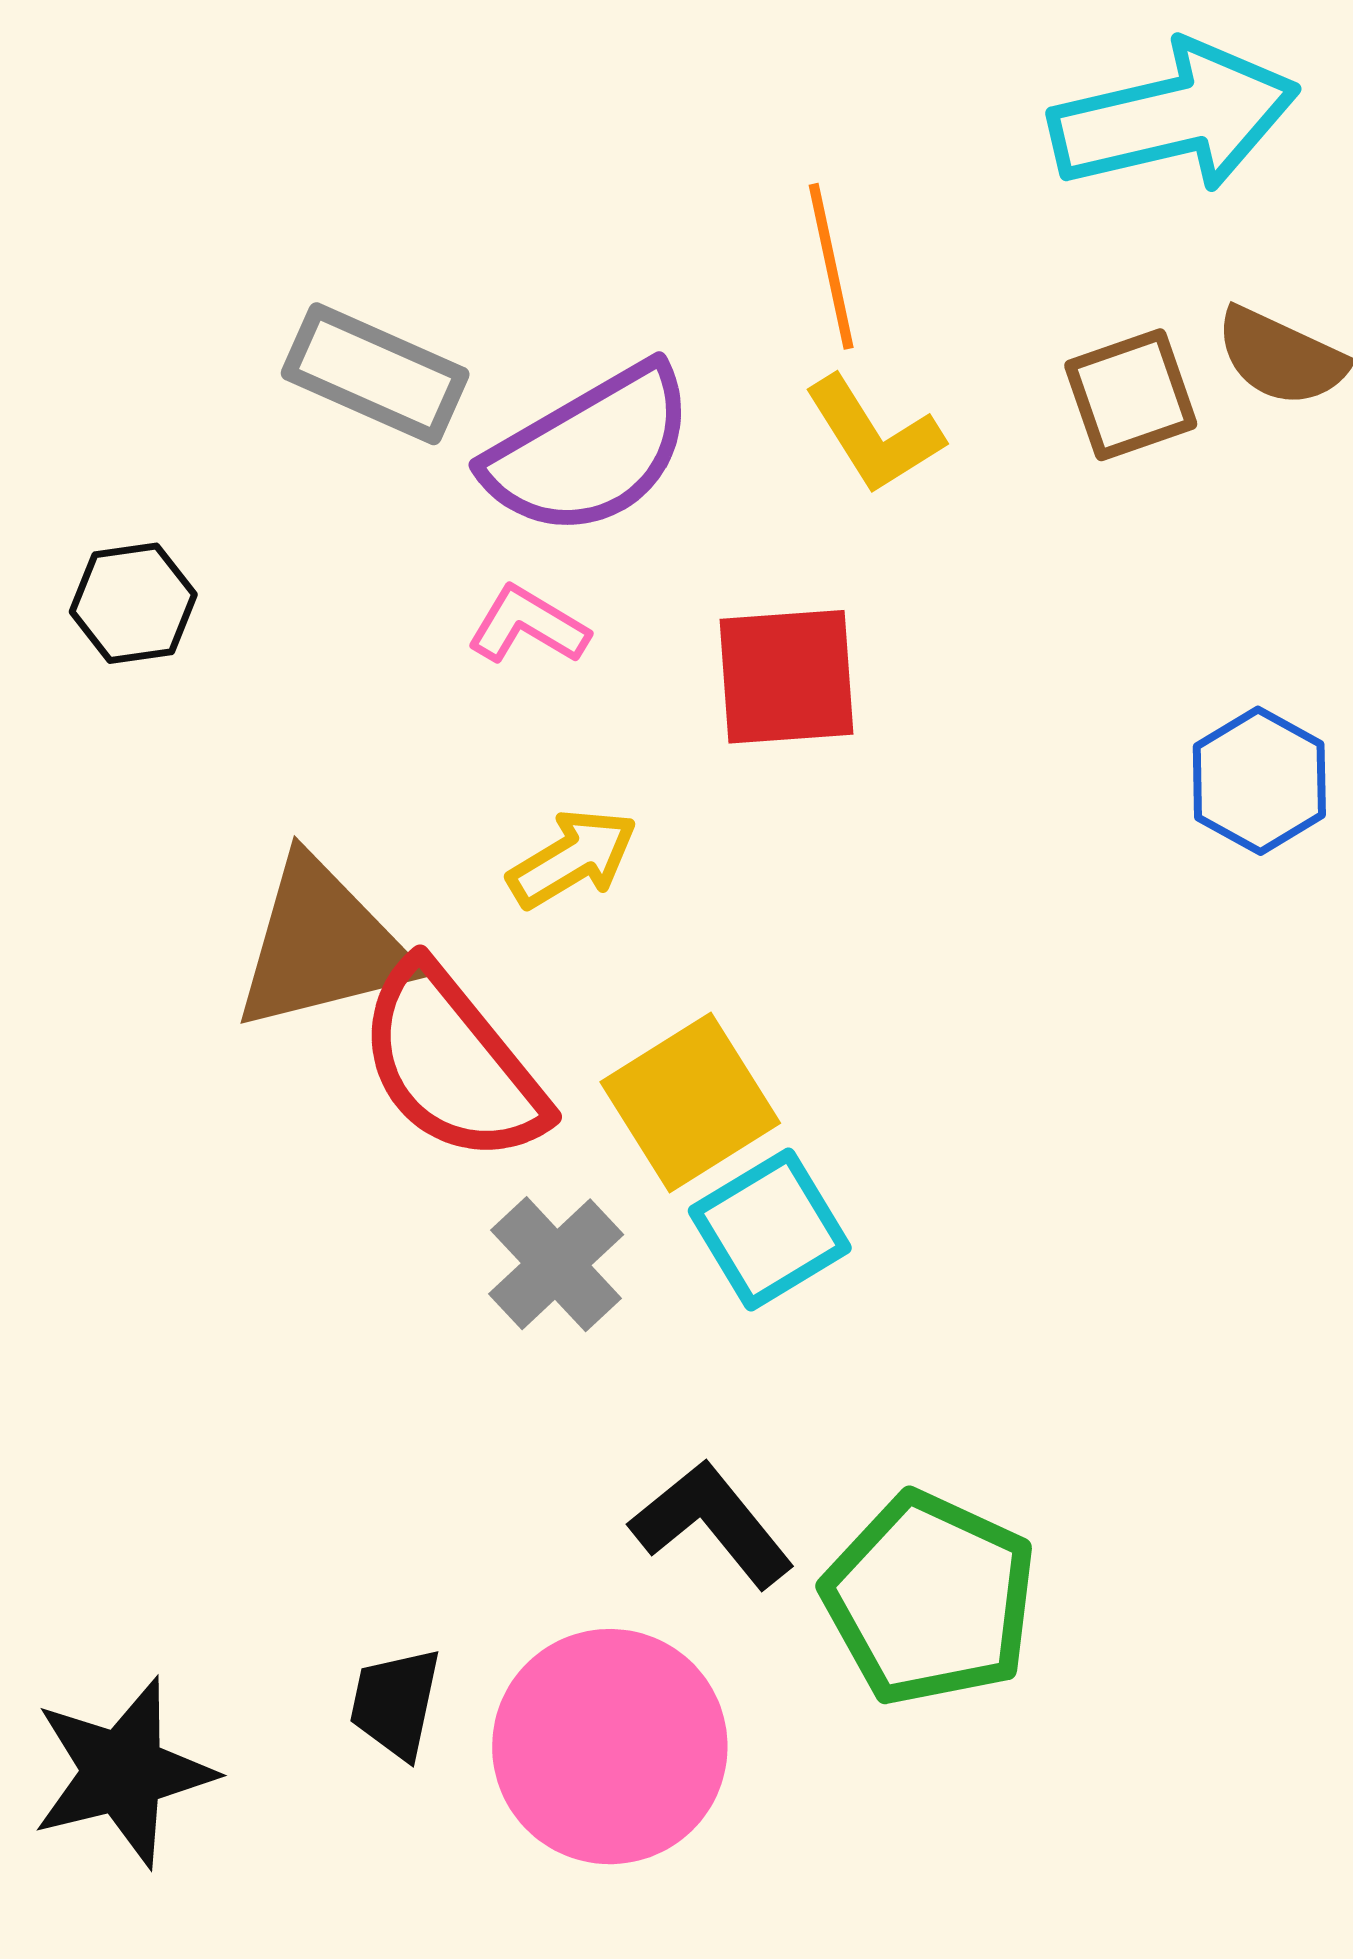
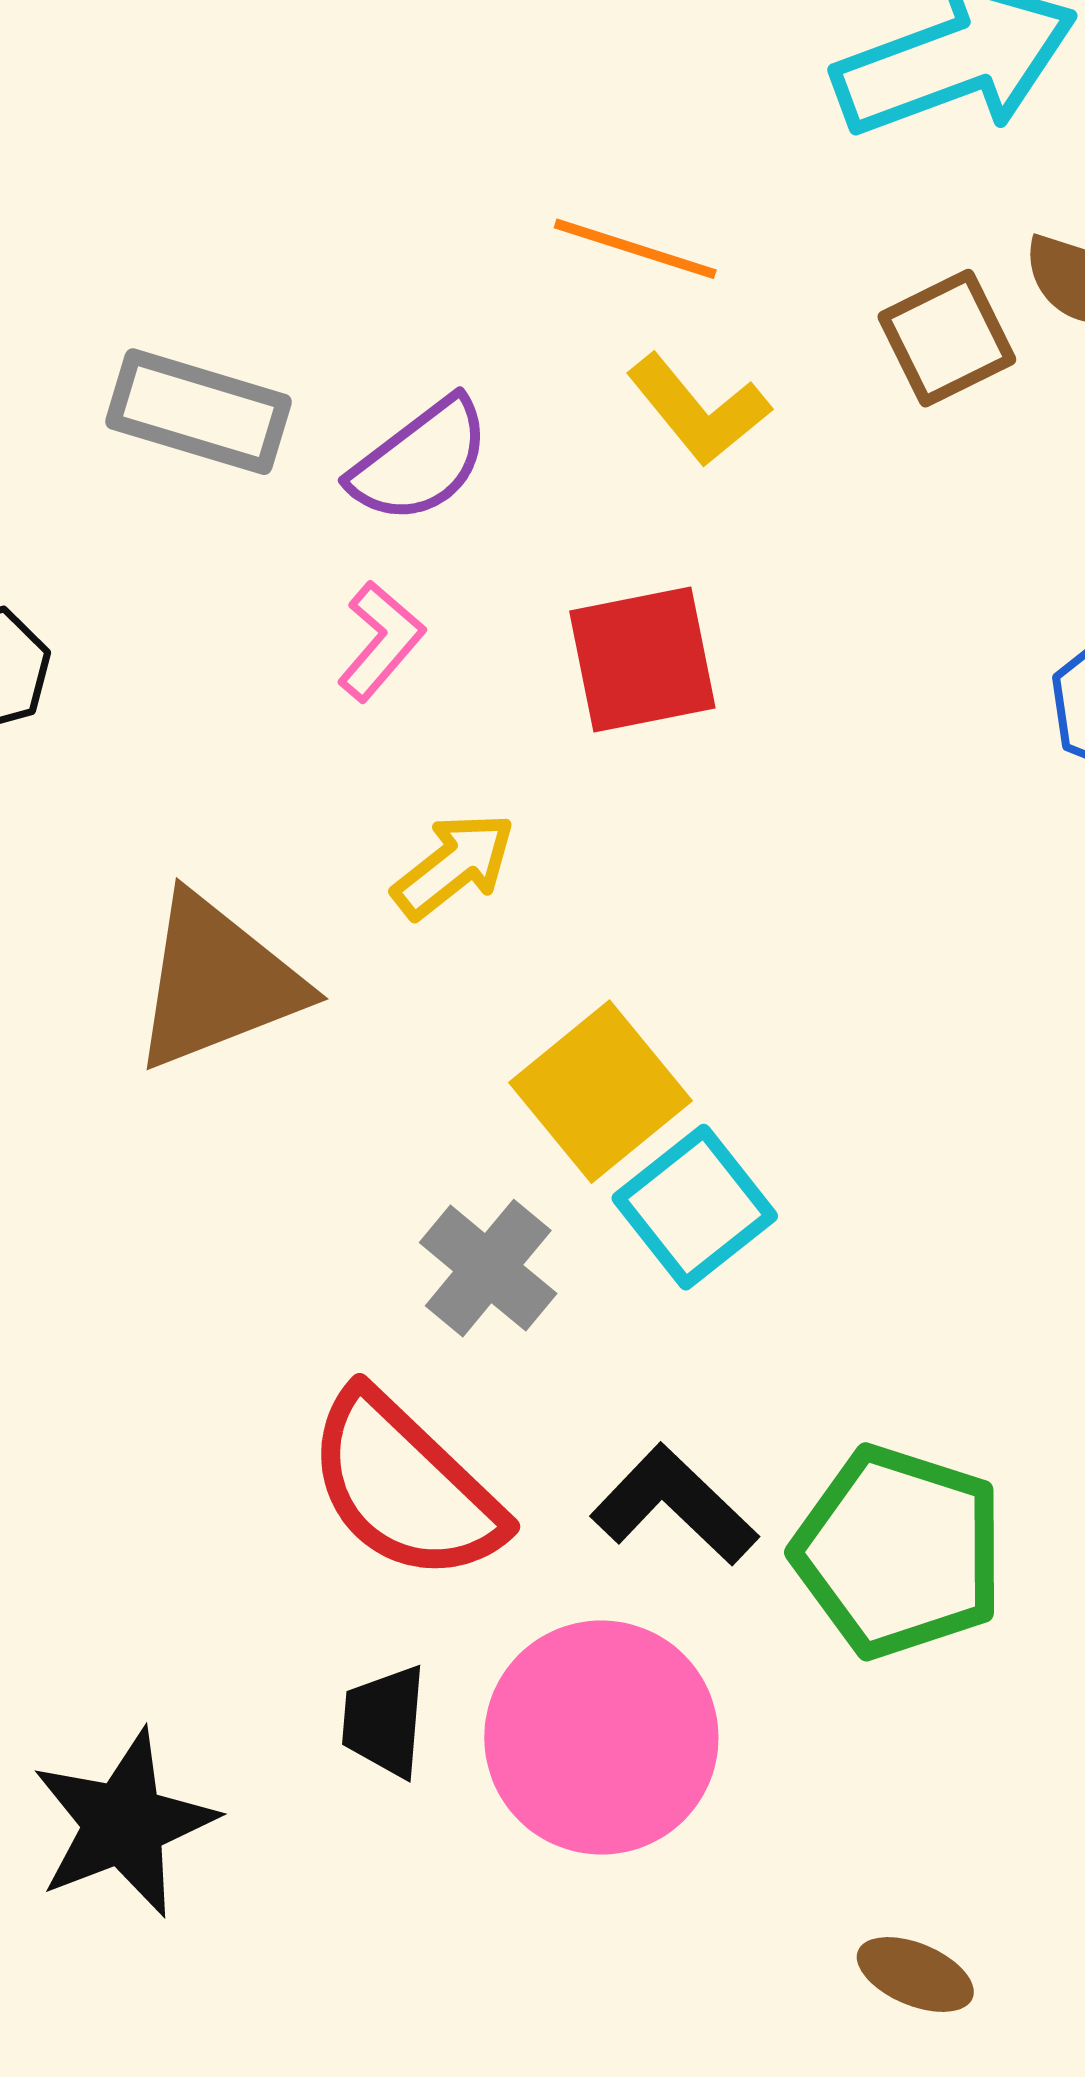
orange line: (831, 266) -> (635, 249), turned -53
purple semicircle: (590, 451) -> (420, 461), size x0.7
pink L-shape: (528, 625) -> (381, 641), turned 107
red semicircle: (452, 1064) -> (405, 1487), moved

